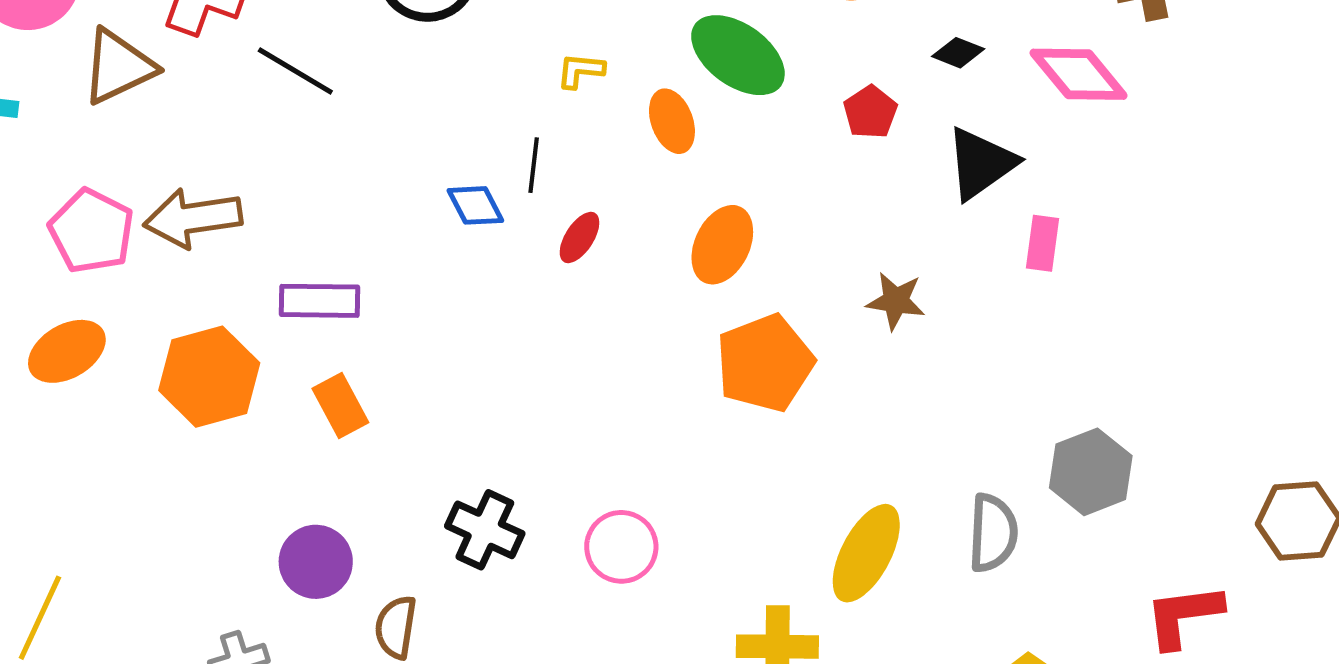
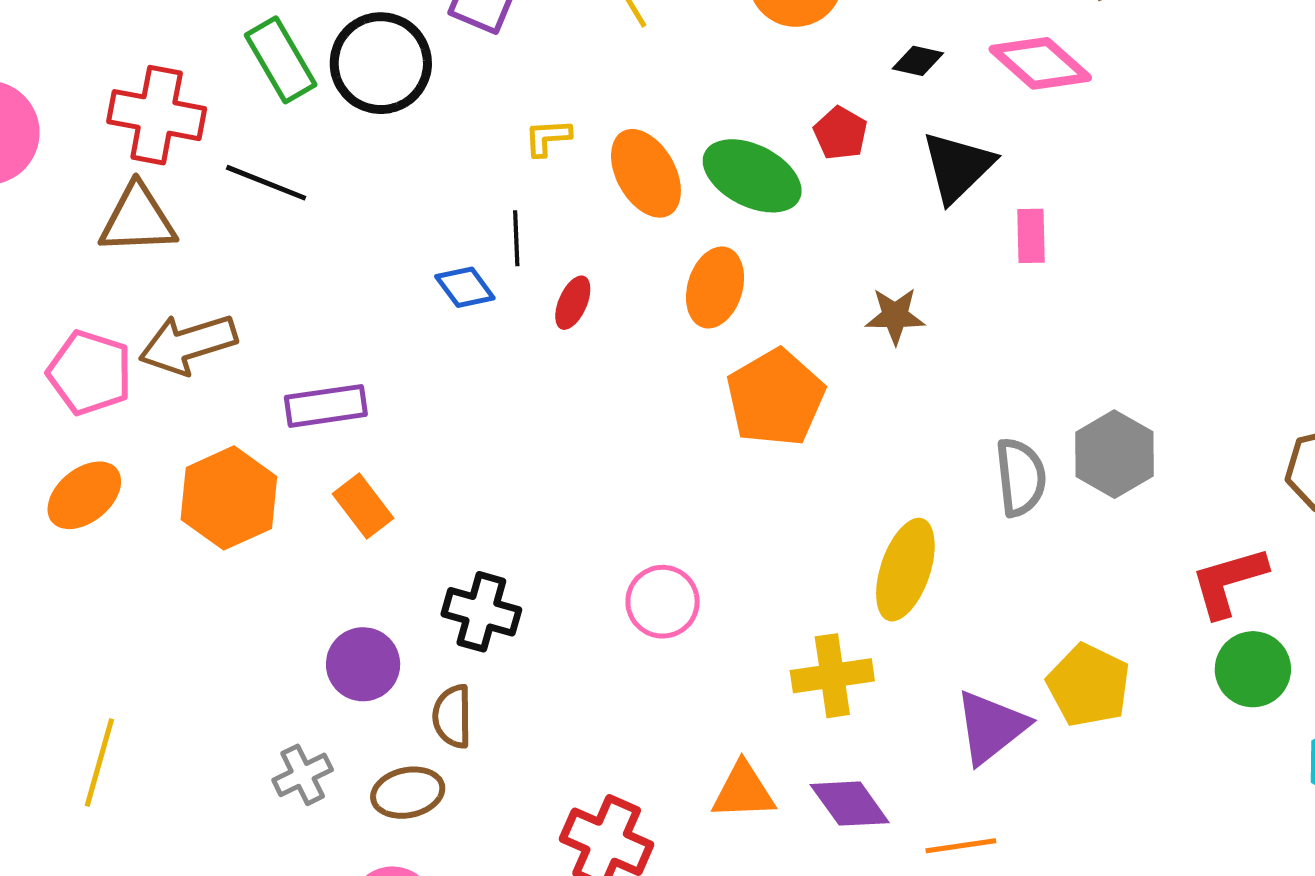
green ellipse: (738, 55) -> (752, 176), moved
brown triangle: (118, 67) -> (138, 219), moved, turned 32
orange ellipse: (672, 121) -> (646, 173), size x1.4
black cross: (485, 530) -> (481, 612), moved
gray semicircle: (993, 533) -> (1021, 477), moved

